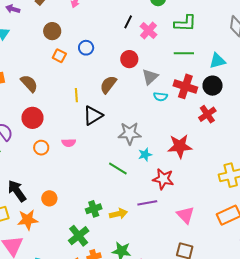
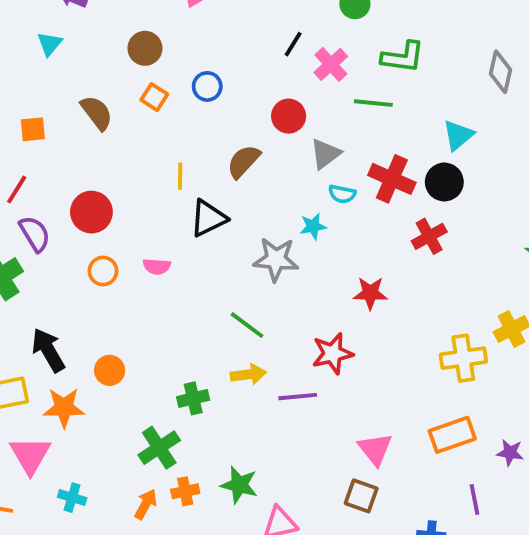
green line: (184, 53) -> (373, 103), moved
cyan triangle: (217, 61) -> (458, 135), turned -30
brown semicircle: (29, 83) -> (97, 113), moved
red star: (180, 146) -> (370, 293), size x0.7
cyan star: (145, 155) -> (313, 226), moved
red star: (163, 179) -> (332, 353), turned -30
yellow arrow: (118, 214) -> (248, 374), moved
pink triangle: (186, 215) -> (375, 449), moved

